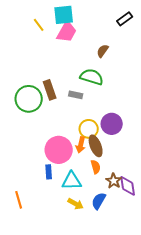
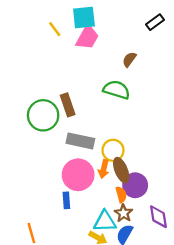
gray rectangle: (76, 95) -> (80, 141), moved, size x1.6
purple circle: (112, 124) -> (135, 185), moved
cyan triangle: (72, 181) -> (105, 221), moved
brown star: (114, 181) -> (124, 213), moved

